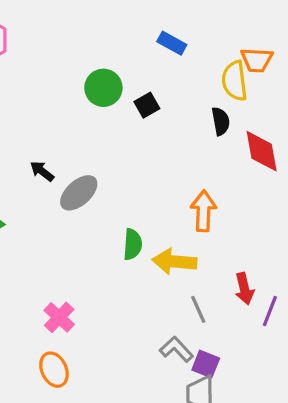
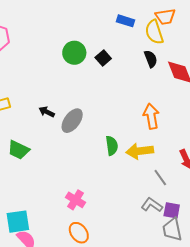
blue rectangle: (172, 43) -> (126, 21), moved

